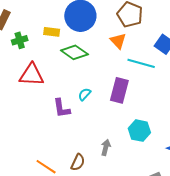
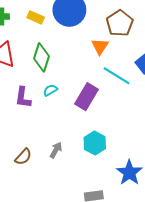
green diamond: (74, 52) -> (42, 57), moved, turned 56

